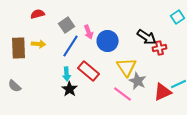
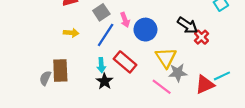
brown rectangle: (19, 48) -> (60, 71), moved
red cross: (160, 48) -> (201, 37), turned -32
gray star: (138, 81) -> (178, 73), turned -30
gray semicircle: (15, 86) -> (45, 78), turned 72

